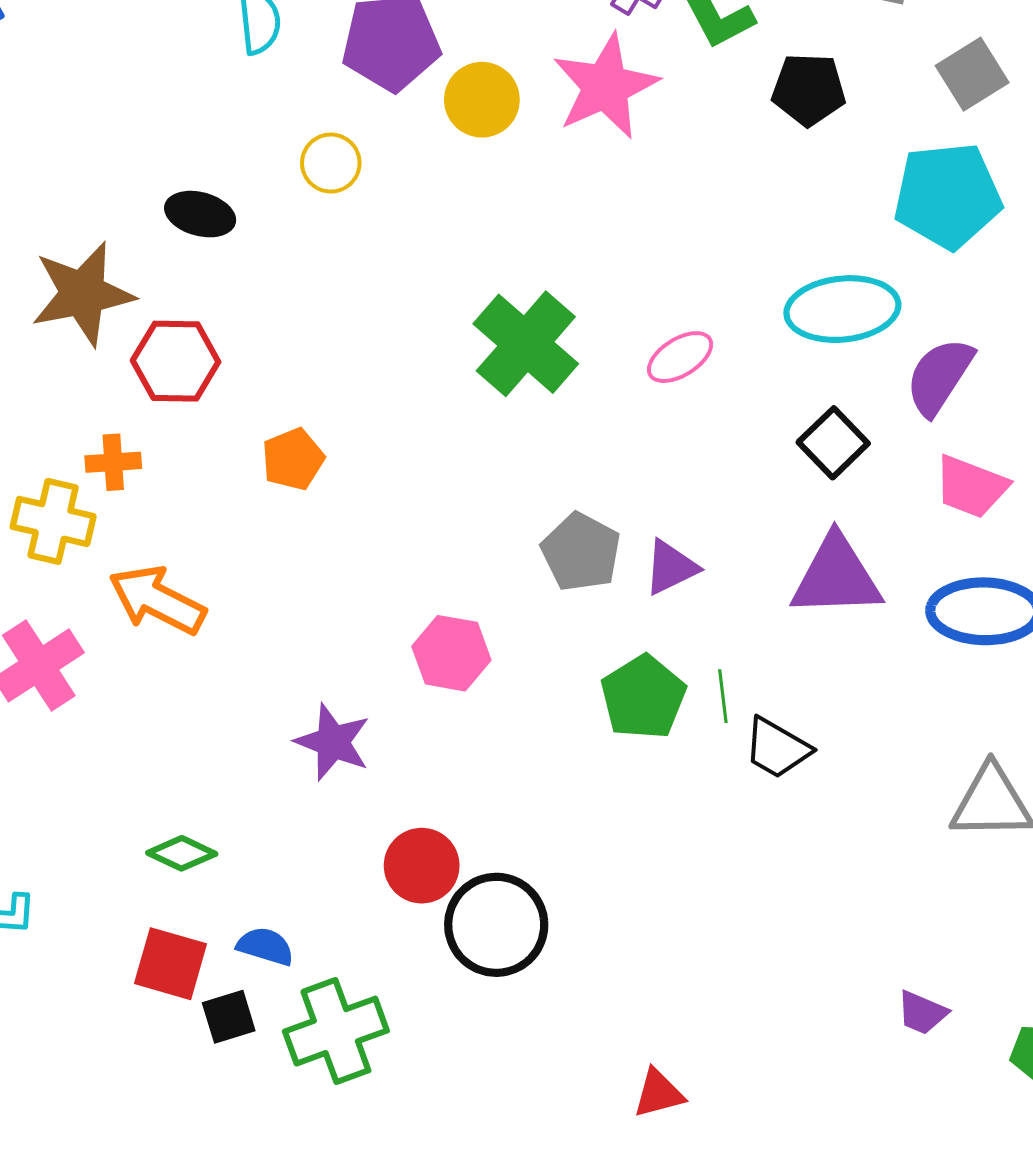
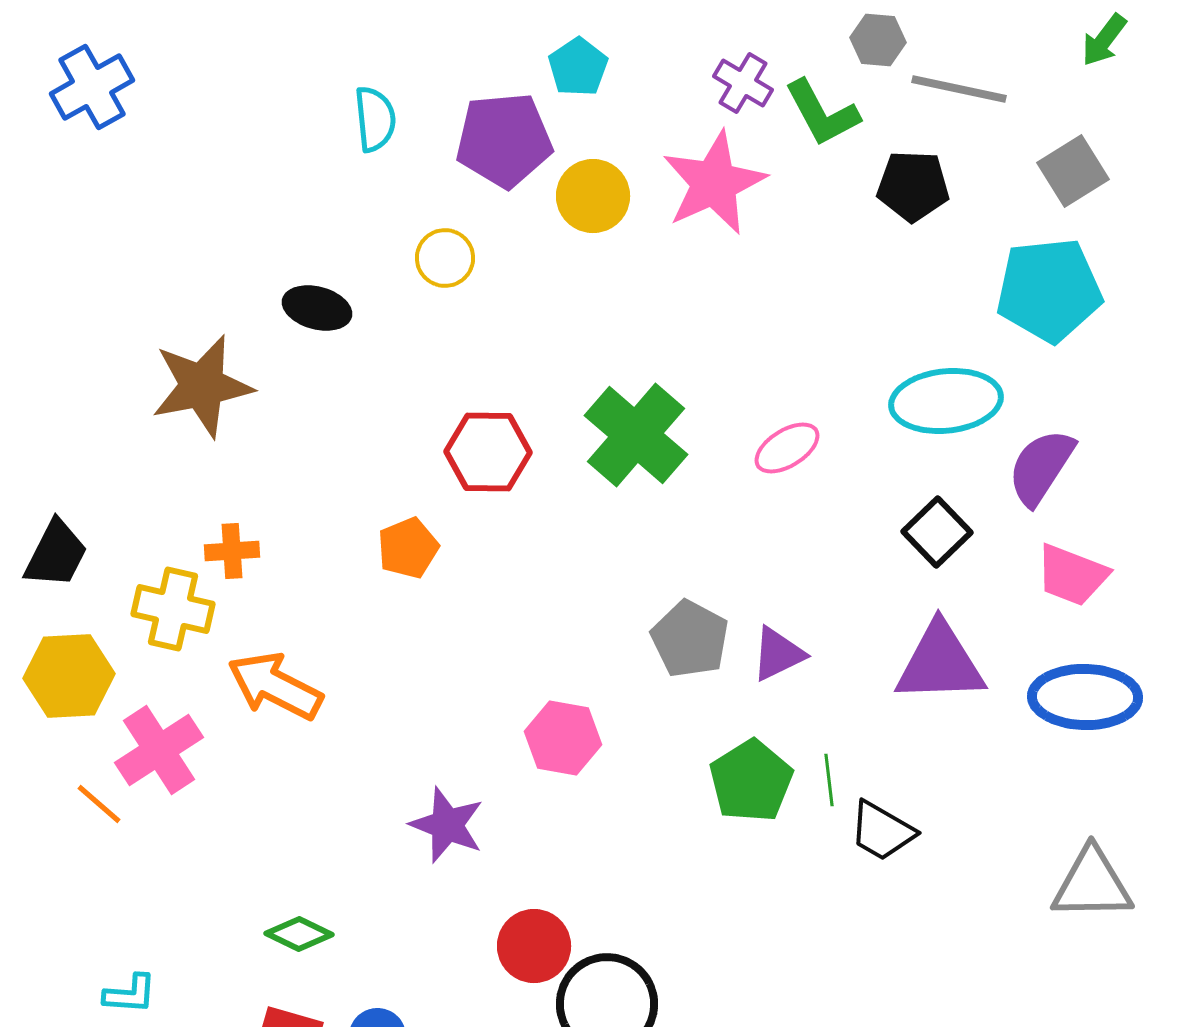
red hexagon: (176, 361) -> (488, 452), moved

